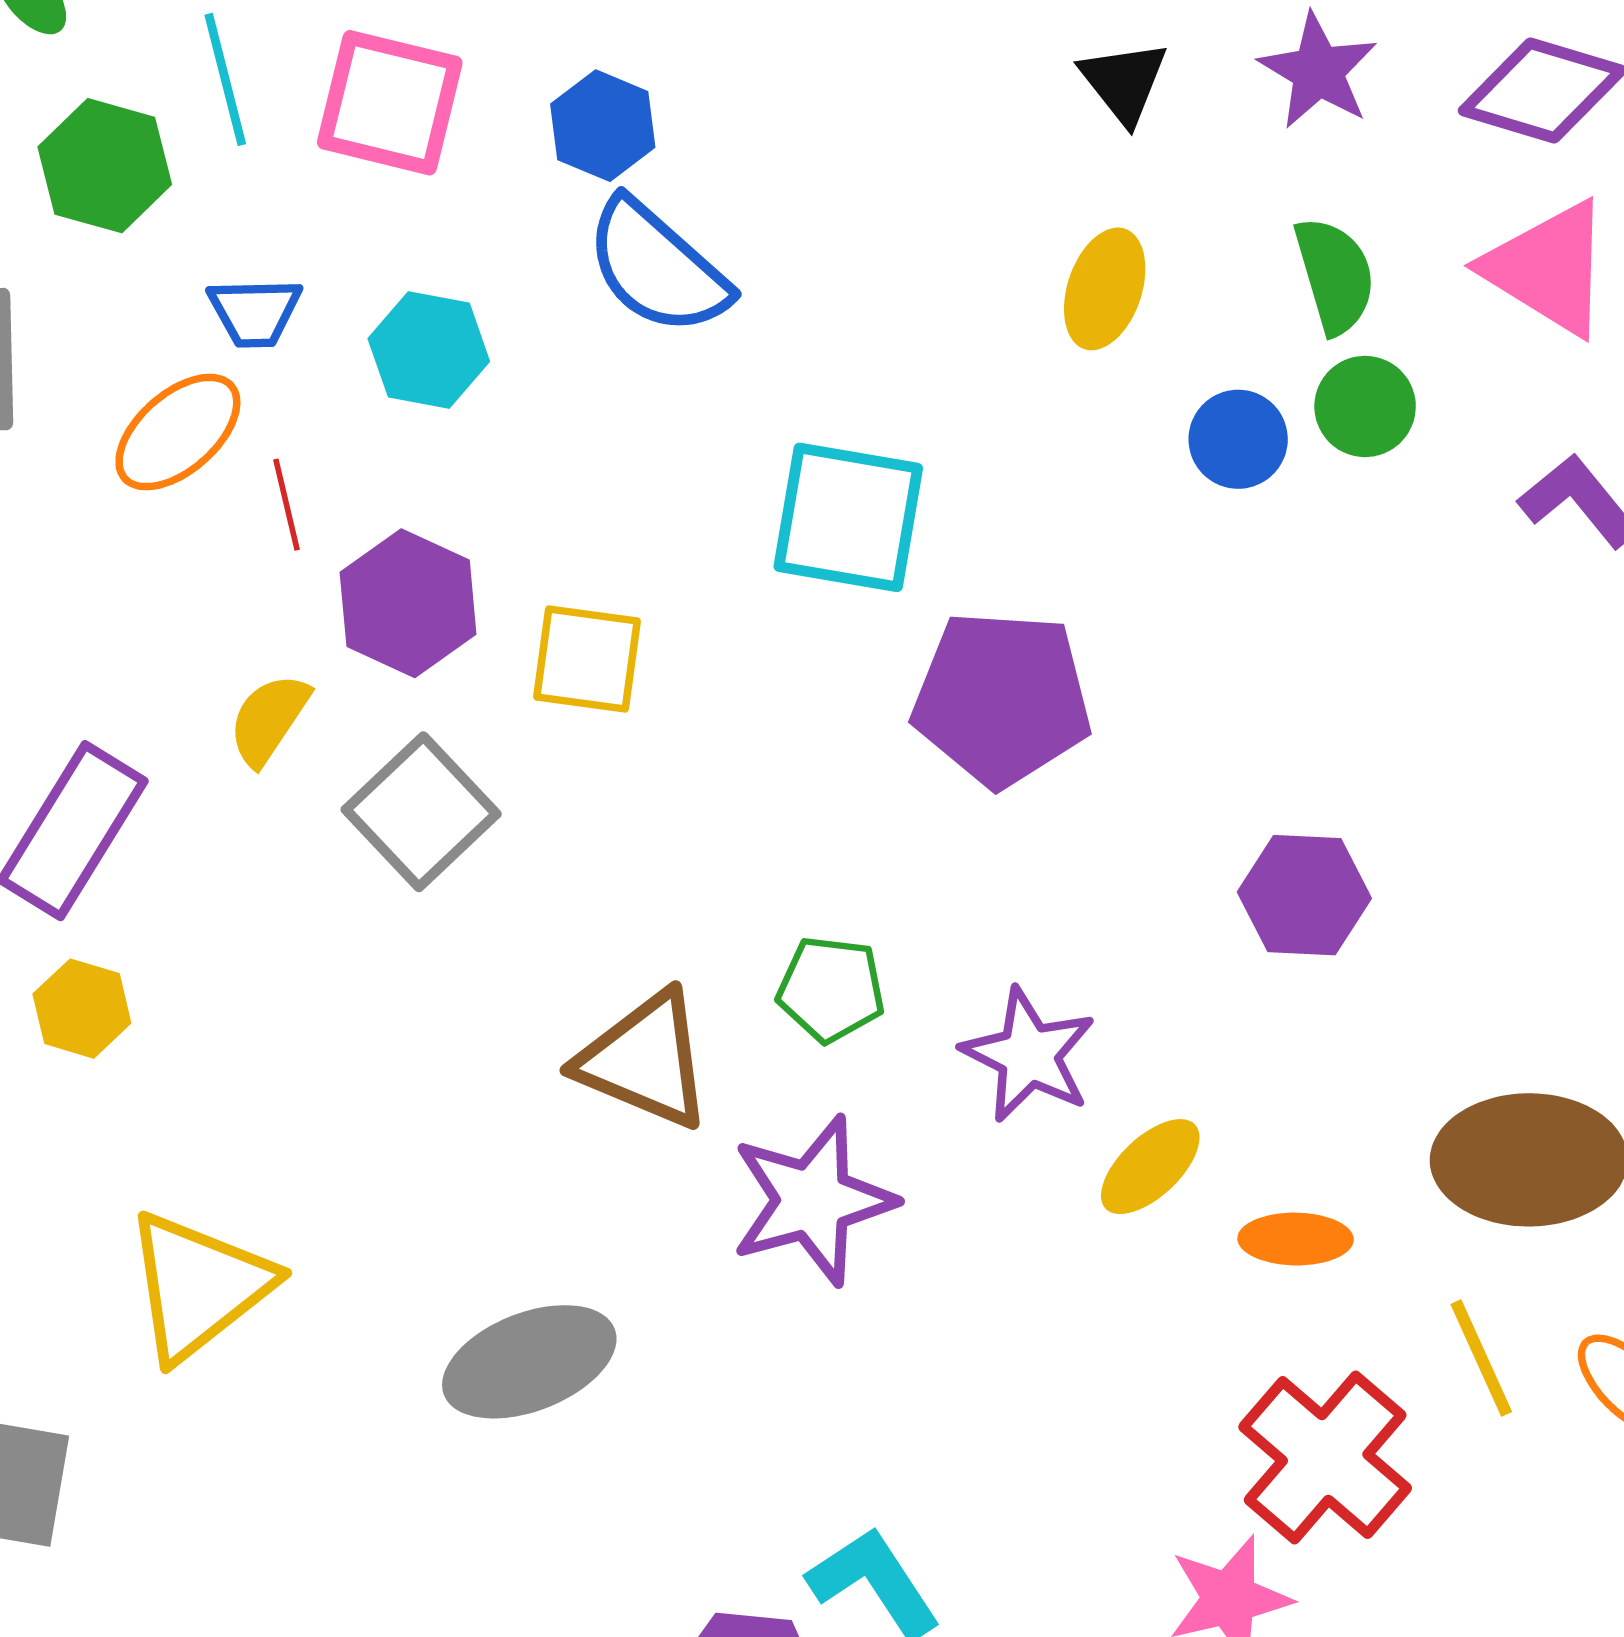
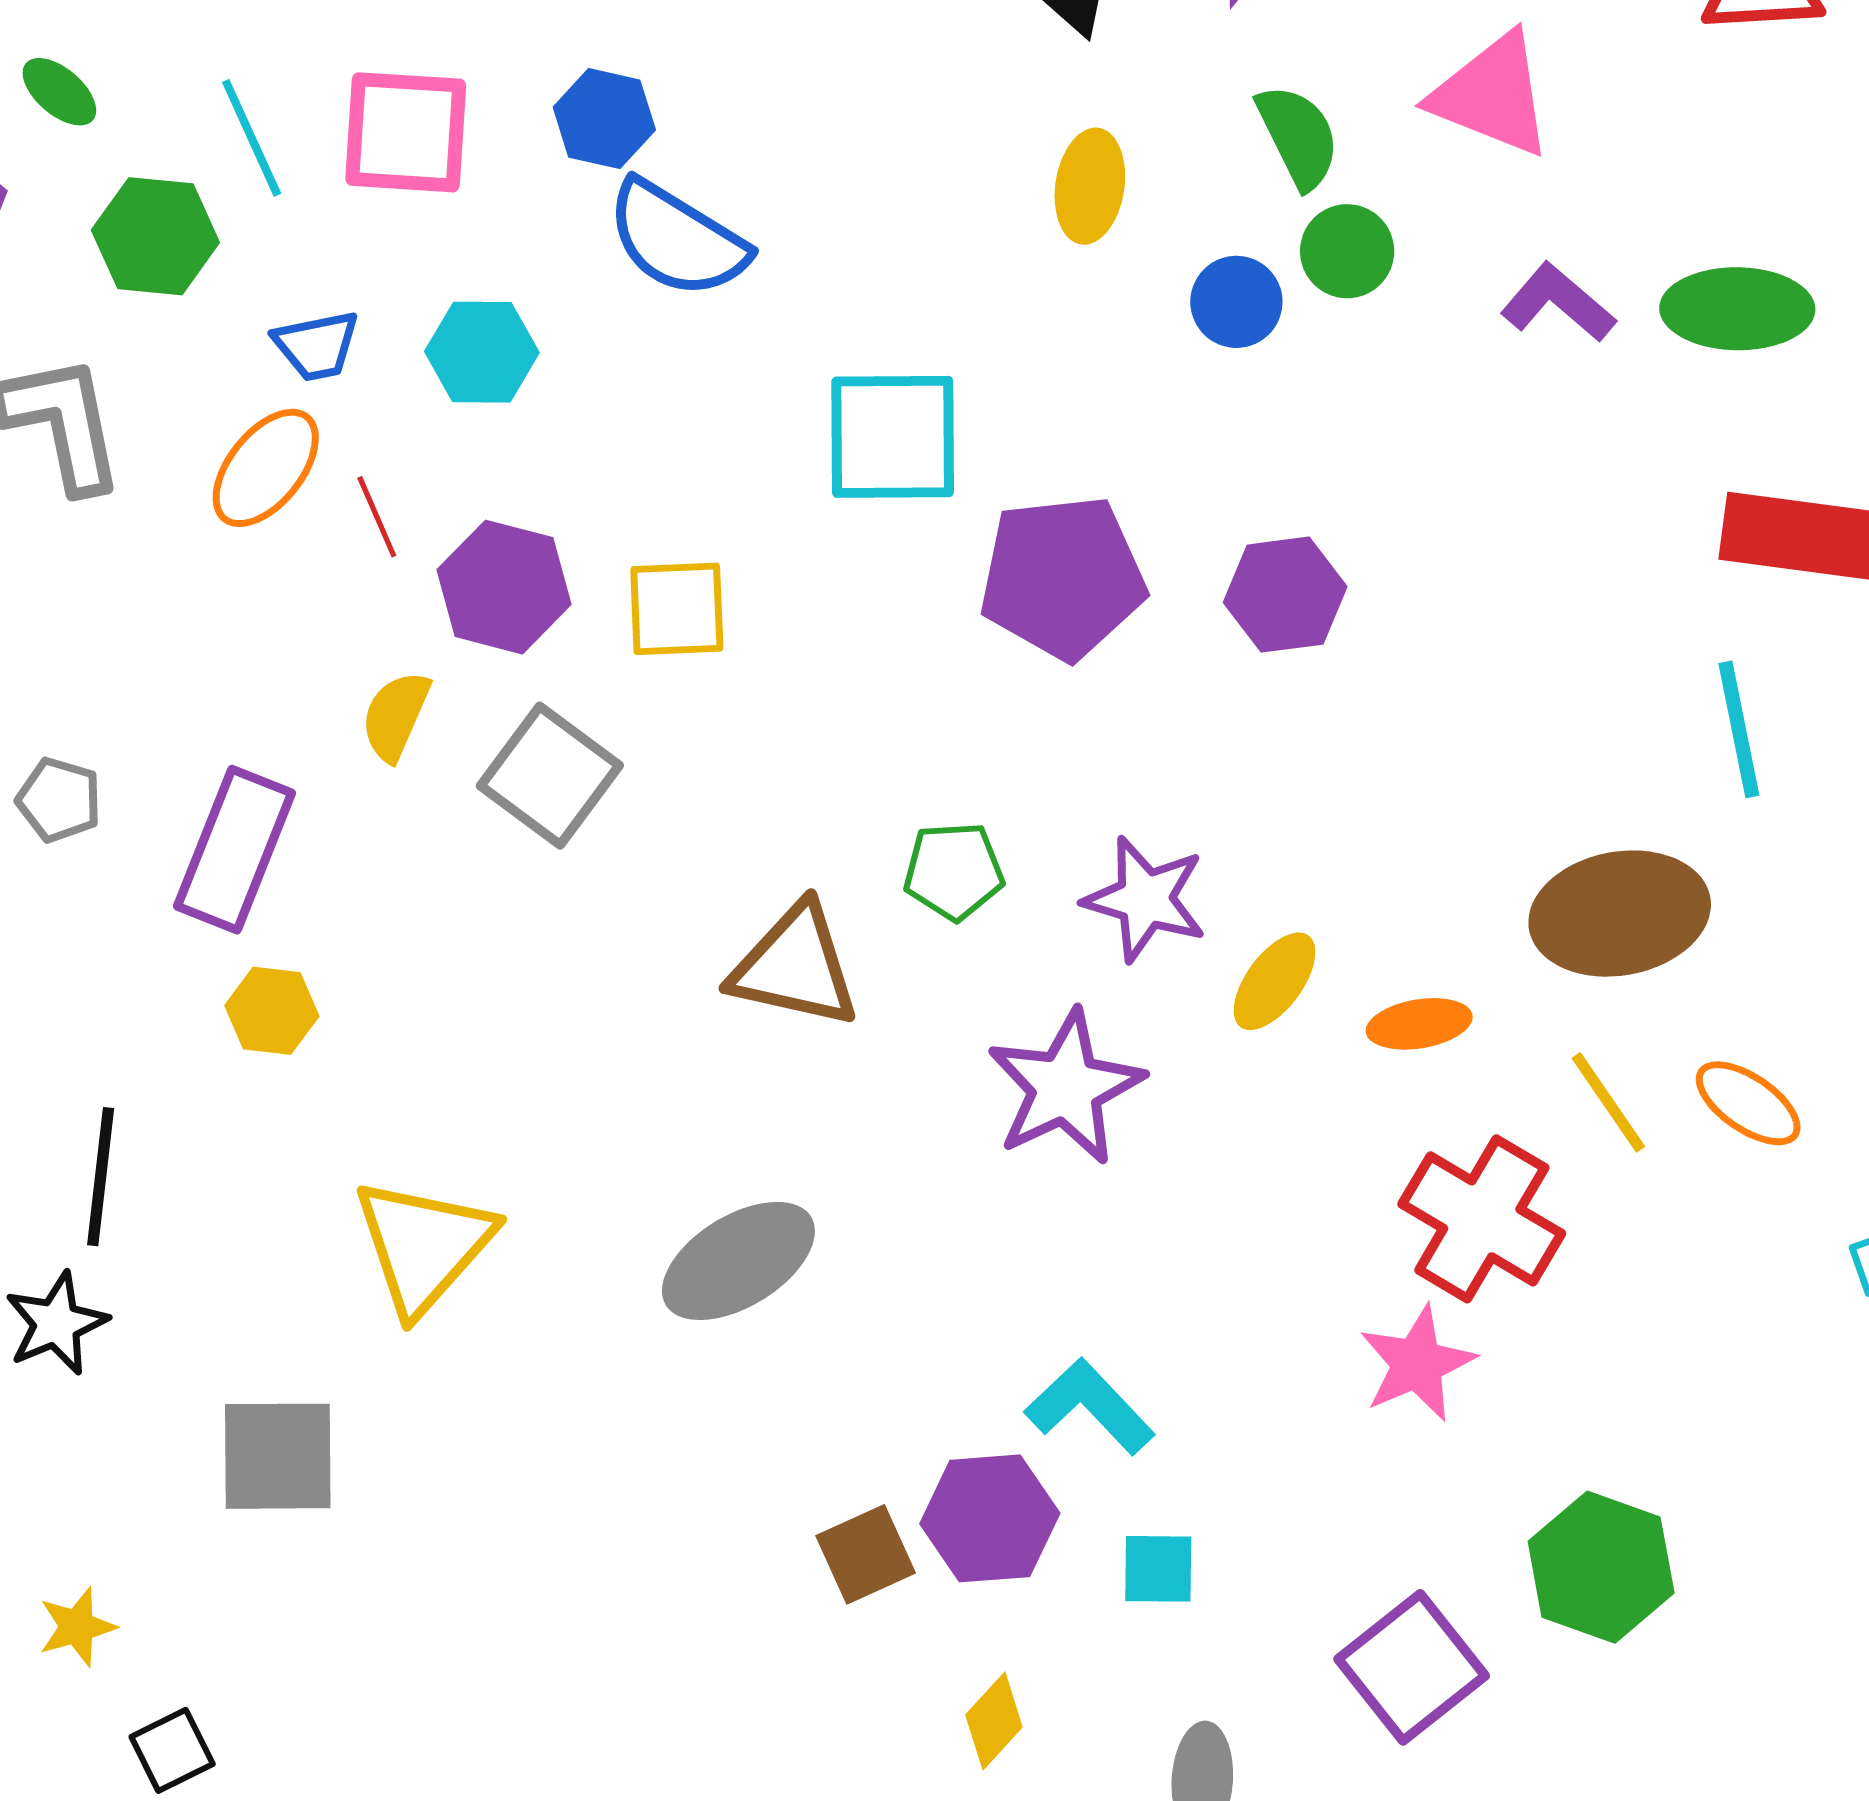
purple hexagon: (1304, 895) -> (1285, 595), moved
purple star: (813, 1200) -> (1066, 1087), moved

